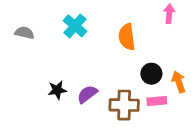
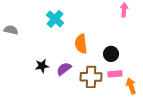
gray semicircle: (24, 33) -> (11, 30), moved
orange semicircle: (127, 37) -> (81, 44), moved
orange arrow: (179, 82) -> (131, 86), moved

